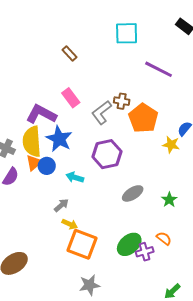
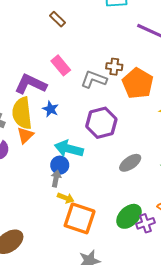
gray L-shape: (102, 112) -> (94, 79), turned 60
blue star: (59, 139) -> (51, 109), size x0.6
blue circle: (47, 166) -> (60, 165), moved
cyan arrow: (75, 177) -> (69, 149), size x1.5
gray arrow: (61, 205) -> (56, 179), turned -35

